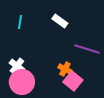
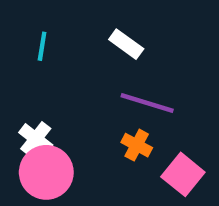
purple line: (87, 49) -> (147, 103), moved
pink square: (73, 81) -> (183, 174), moved

